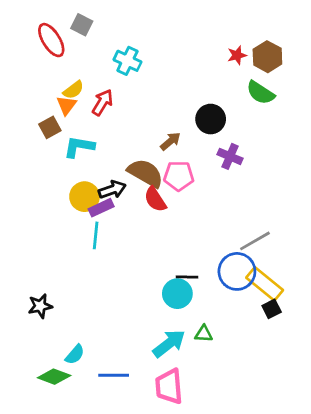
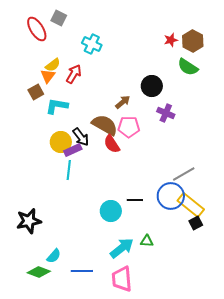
black arrow: (112, 190) -> (81, 137), turned 72
cyan circle: (177, 294) -> (111, 211), moved
black star: (40, 306) -> (29, 221), size x1.4

